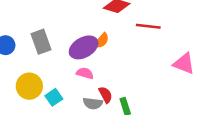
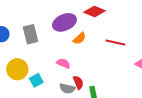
red line: (148, 26) -> (115, 43), moved
purple ellipse: (84, 47) -> (64, 22), moved

